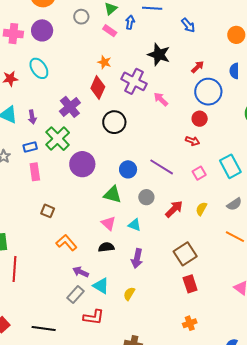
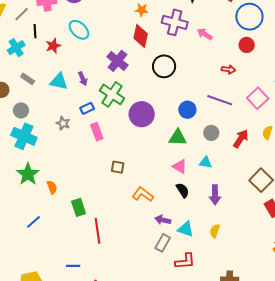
red arrow: (192, 141) -> (228, 69), moved
pink square: (199, 173) -> (258, 98), size x1.5
black semicircle: (106, 247) -> (183, 190), turned 77

